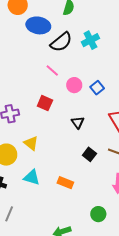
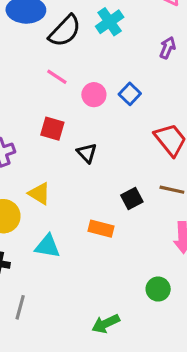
black triangle: (78, 122) -> (87, 153), moved
black square: (89, 154) -> (132, 198), turned 32
orange rectangle: (65, 183) -> (101, 229), moved

